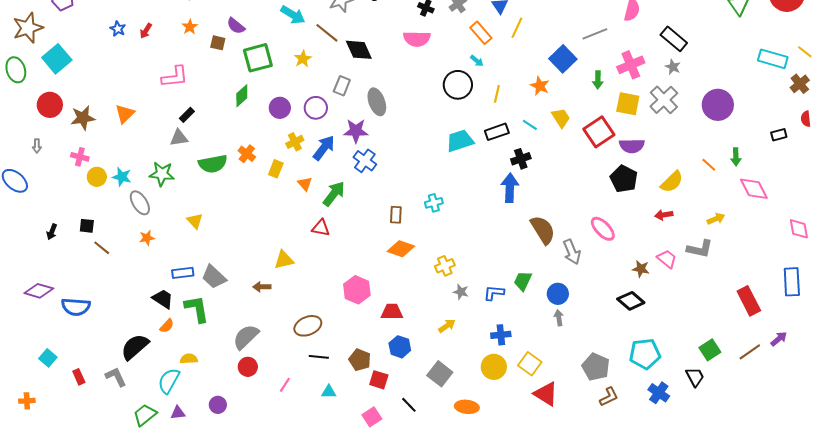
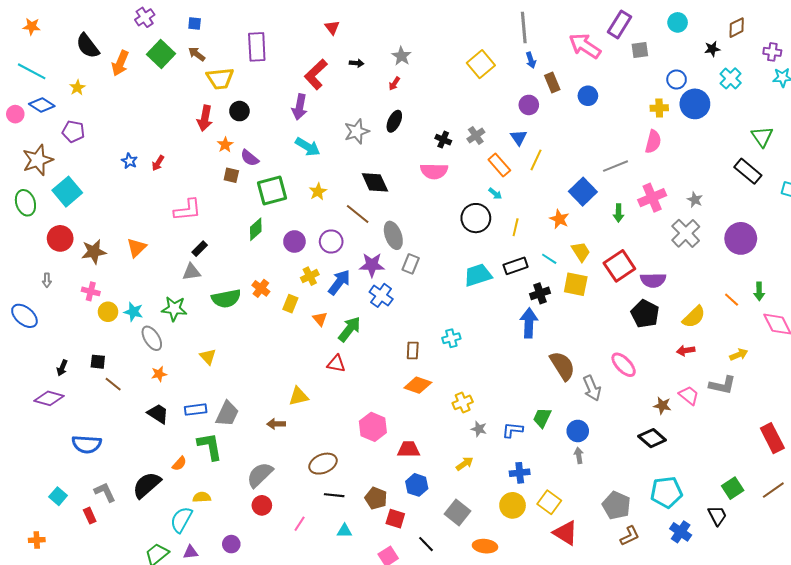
orange star: (190, 27) -> (225, 145), moved
brown line: (327, 33) -> (358, 214), moved
black rectangle: (674, 39) -> (748, 171), moved
gray rectangle: (342, 86) -> (411, 264), moved
yellow square: (628, 104) -> (576, 284), moved
gray trapezoid: (214, 277) -> (227, 414), turned -108
purple diamond: (39, 291) -> (49, 398), moved
black trapezoid: (163, 299) -> (158, 414), moved
gray L-shape: (116, 377) -> (105, 492), moved

